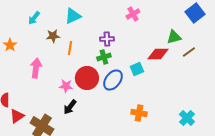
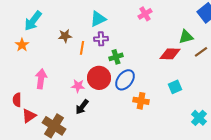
cyan triangle: (73, 16) -> (98, 19), moved
cyan arrow: (34, 18) -> (33, 21), moved, size x1.5
purple cross: (107, 39) -> (101, 39), moved
pink arrow: (36, 68) -> (41, 79), moved
cyan square: (137, 69) -> (175, 87), moved
orange cross: (139, 113) -> (141, 101), moved

